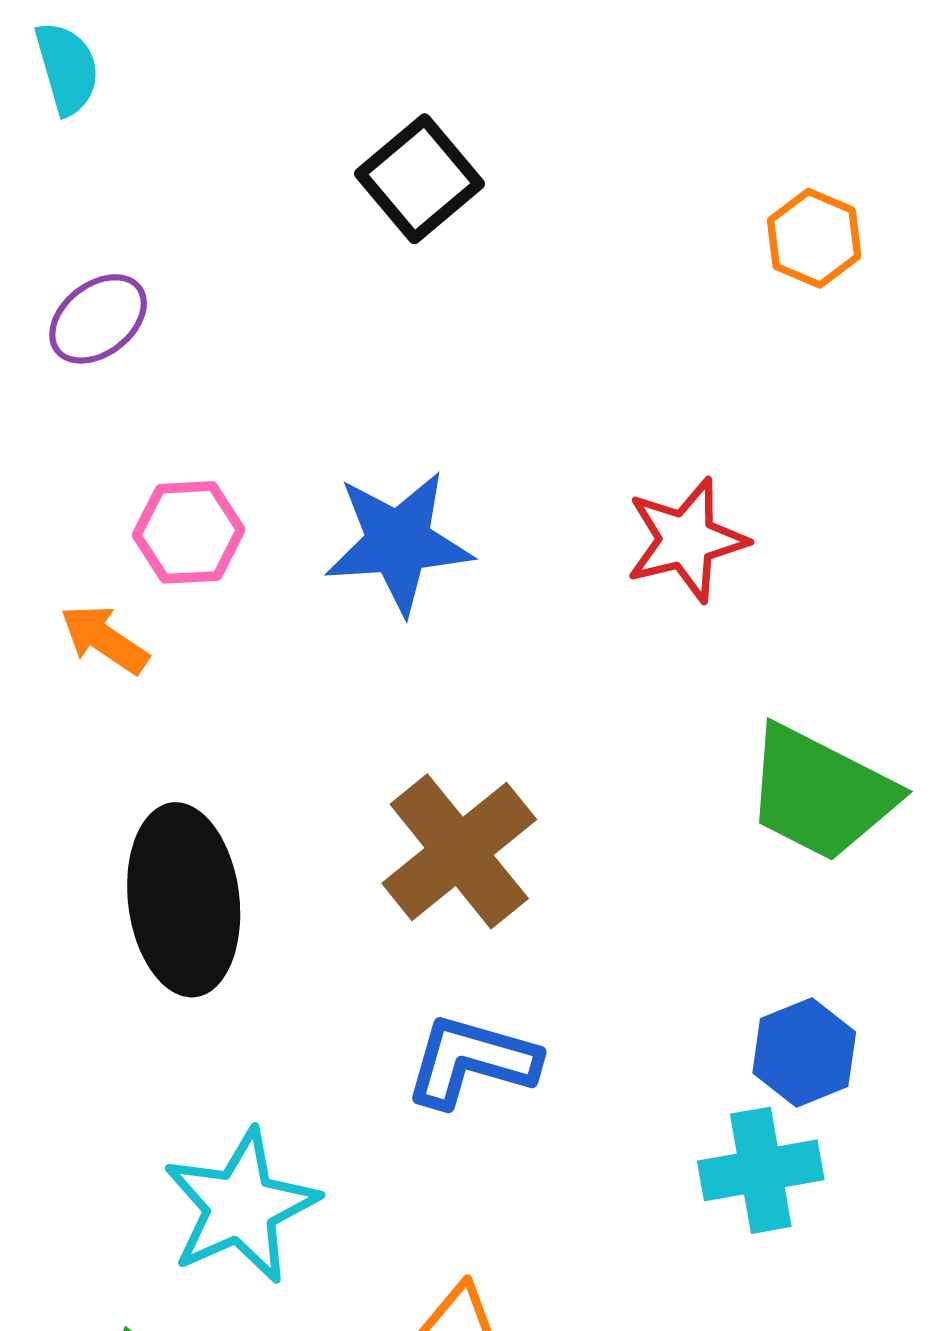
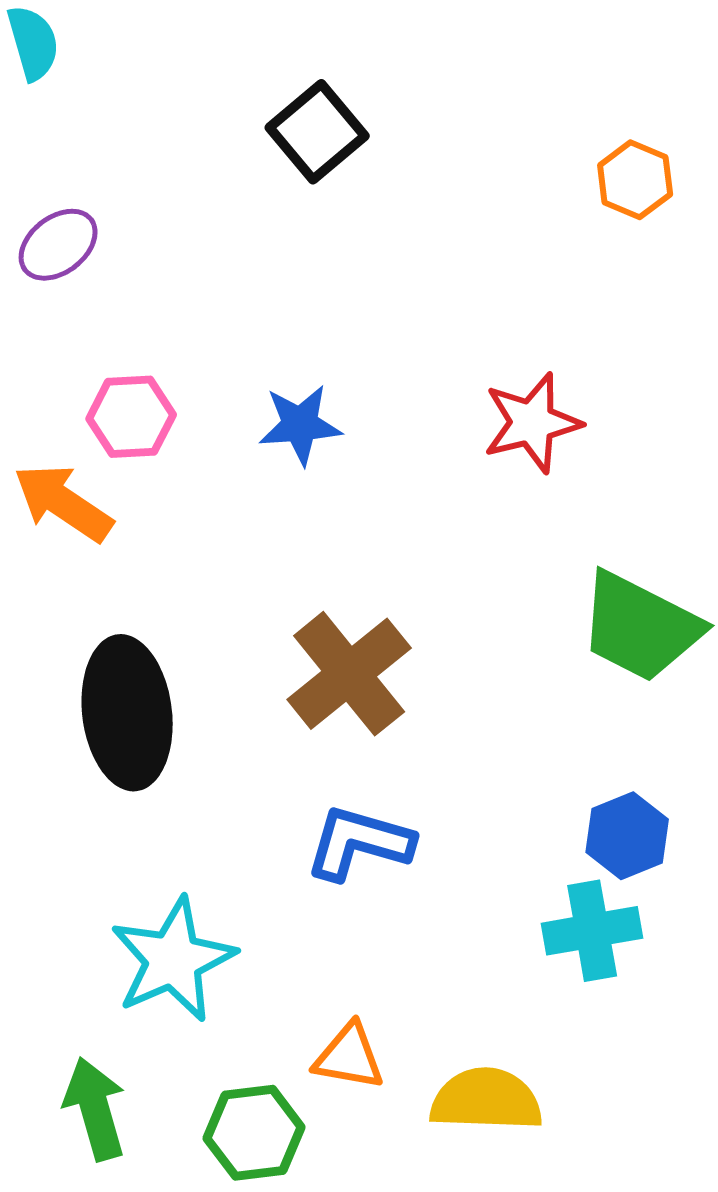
blue star: (398, 542) -> (300, 425), size x0.7
orange arrow: (104, 639) -> (63, 503), size x1.4

